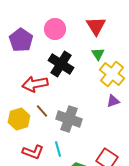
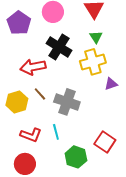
yellow cross: (112, 74) -> (93, 62), moved, turned 35

